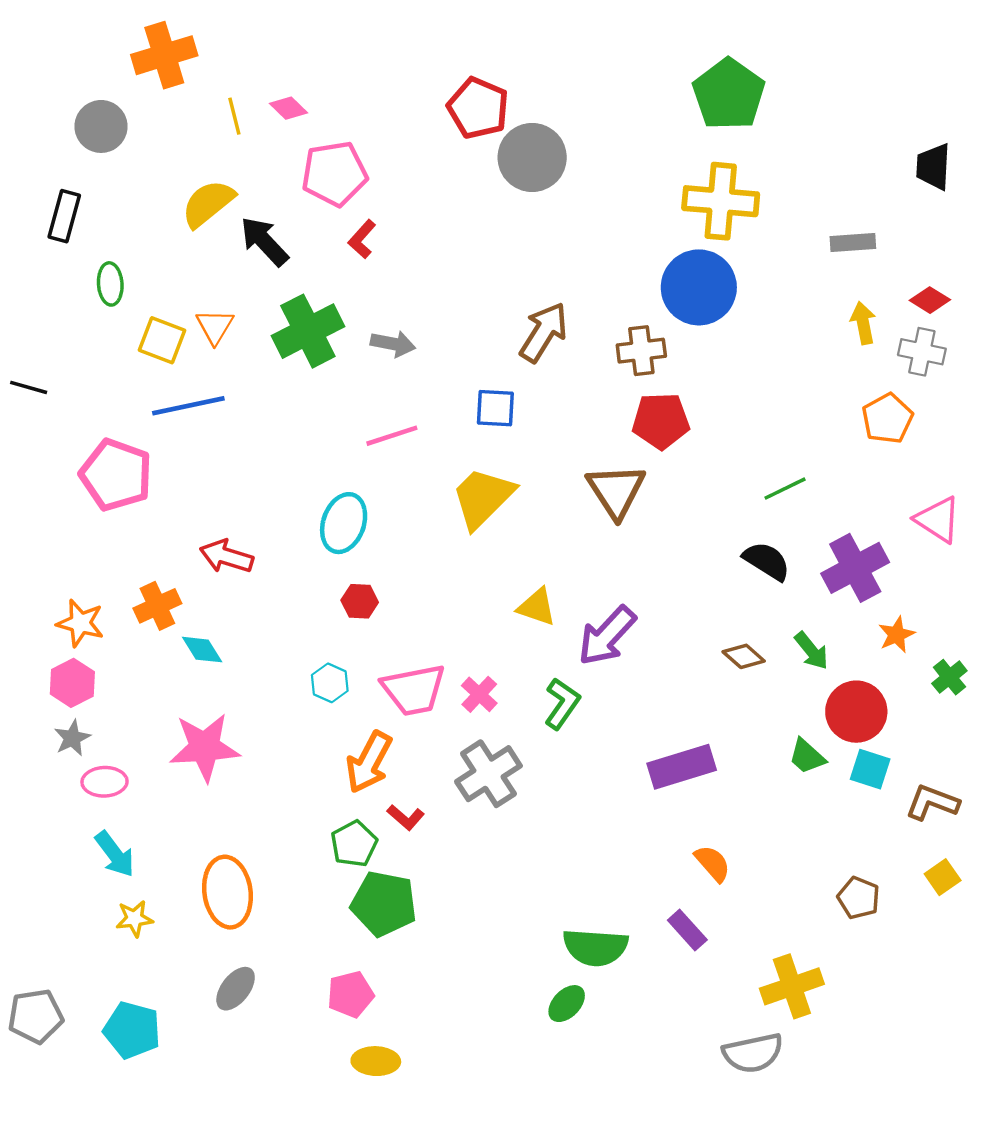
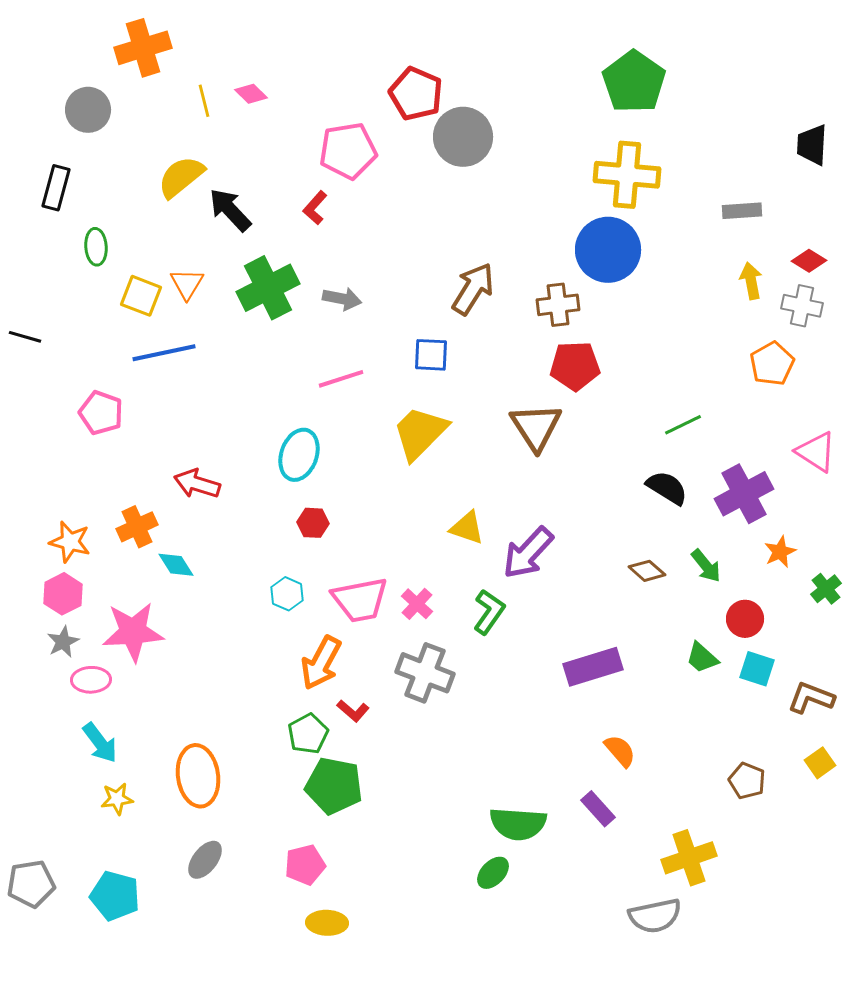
pink pentagon: (334, 174) -> (348, 151), moved
pink pentagon: (116, 475) -> (101, 413), size x0.7
red circle: (856, 712) -> (745, 619), size x0.7
pink star: (205, 747) -> (133, 632), moved
gray cross: (488, 774) -> (425, 673), turned -36

